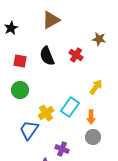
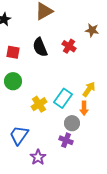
yellow arrow: (96, 87) -> (89, 89), moved
blue trapezoid: (29, 130) -> (19, 135), moved
gray circle: (93, 137) -> (72, 123), moved
purple cross: (62, 149) -> (66, 140), moved

